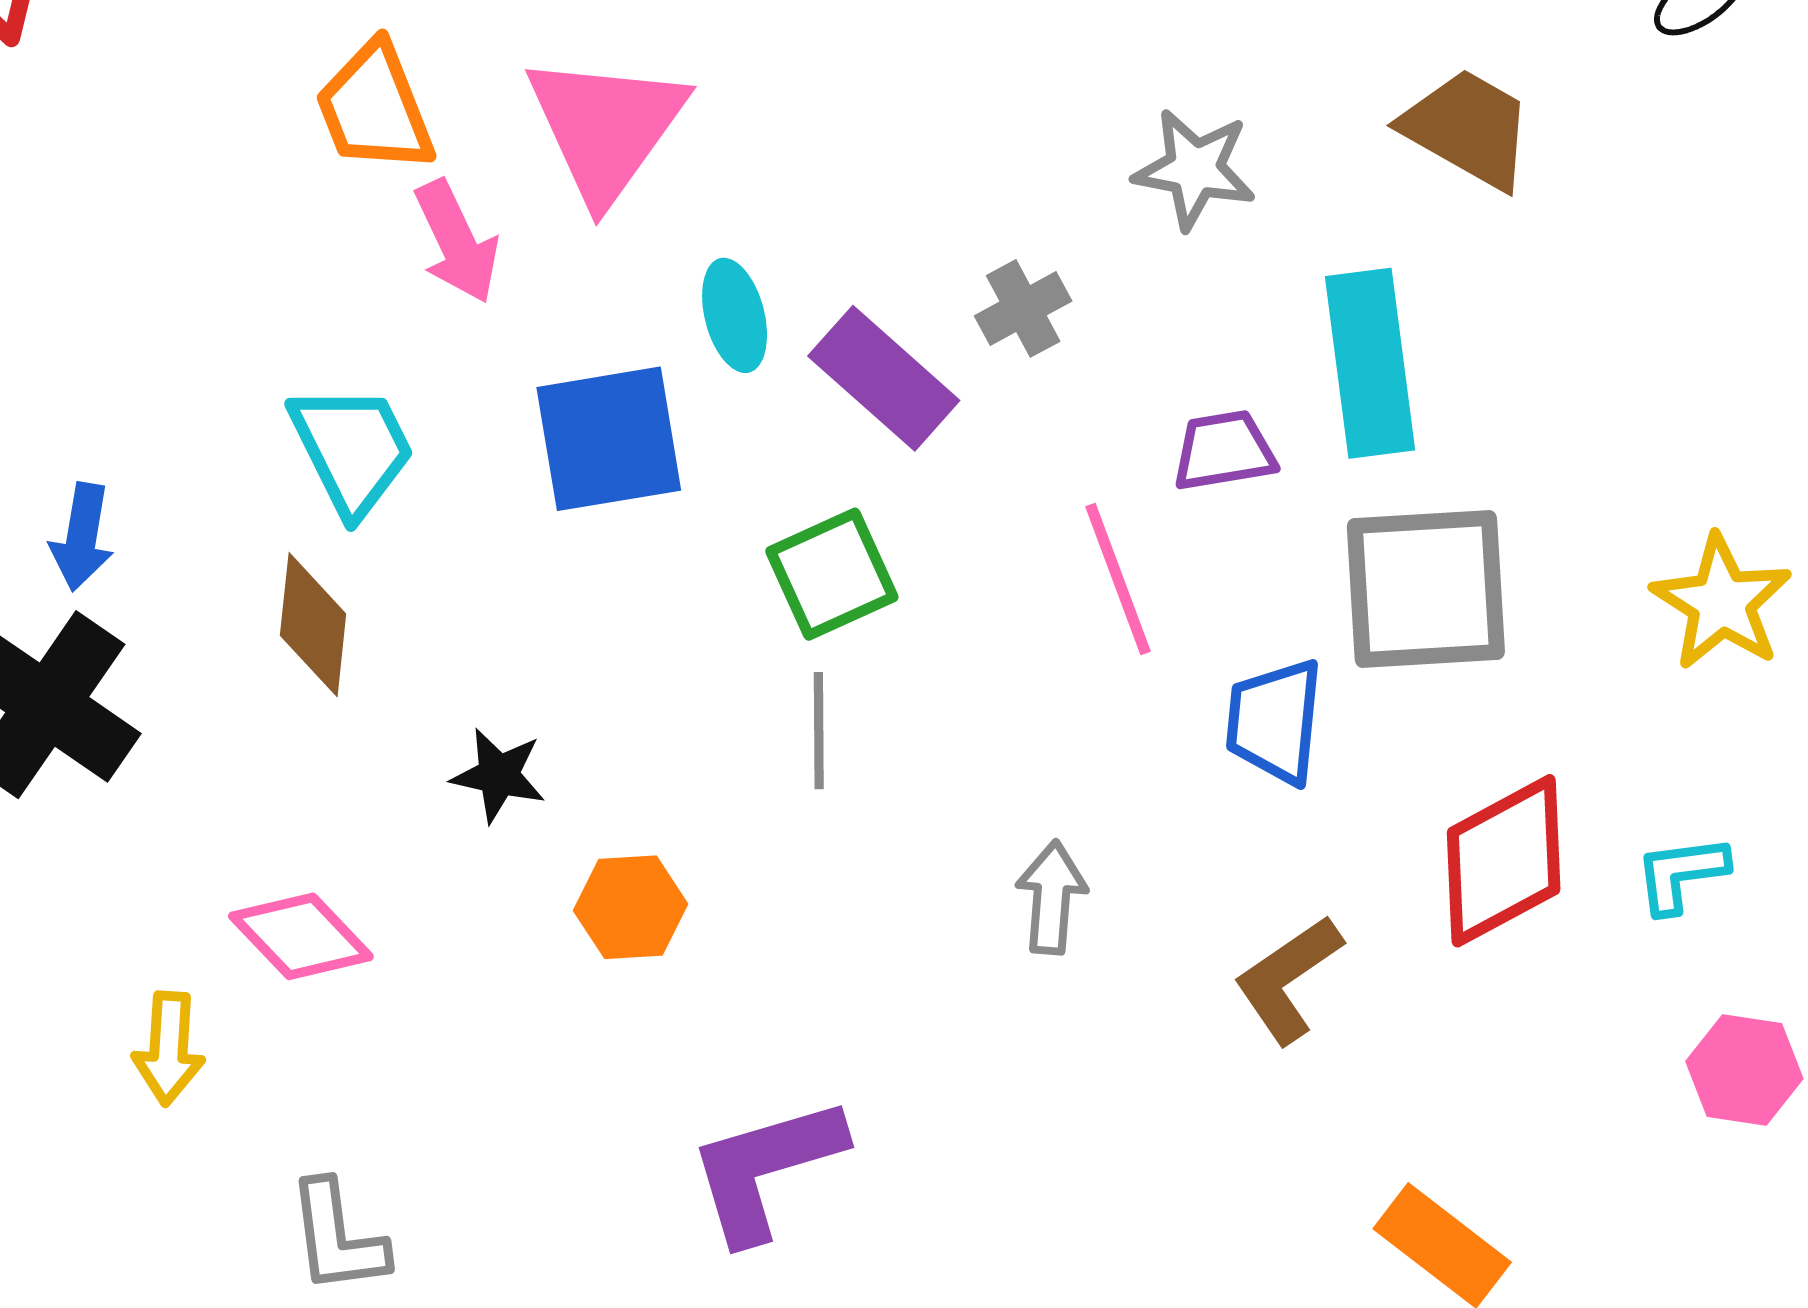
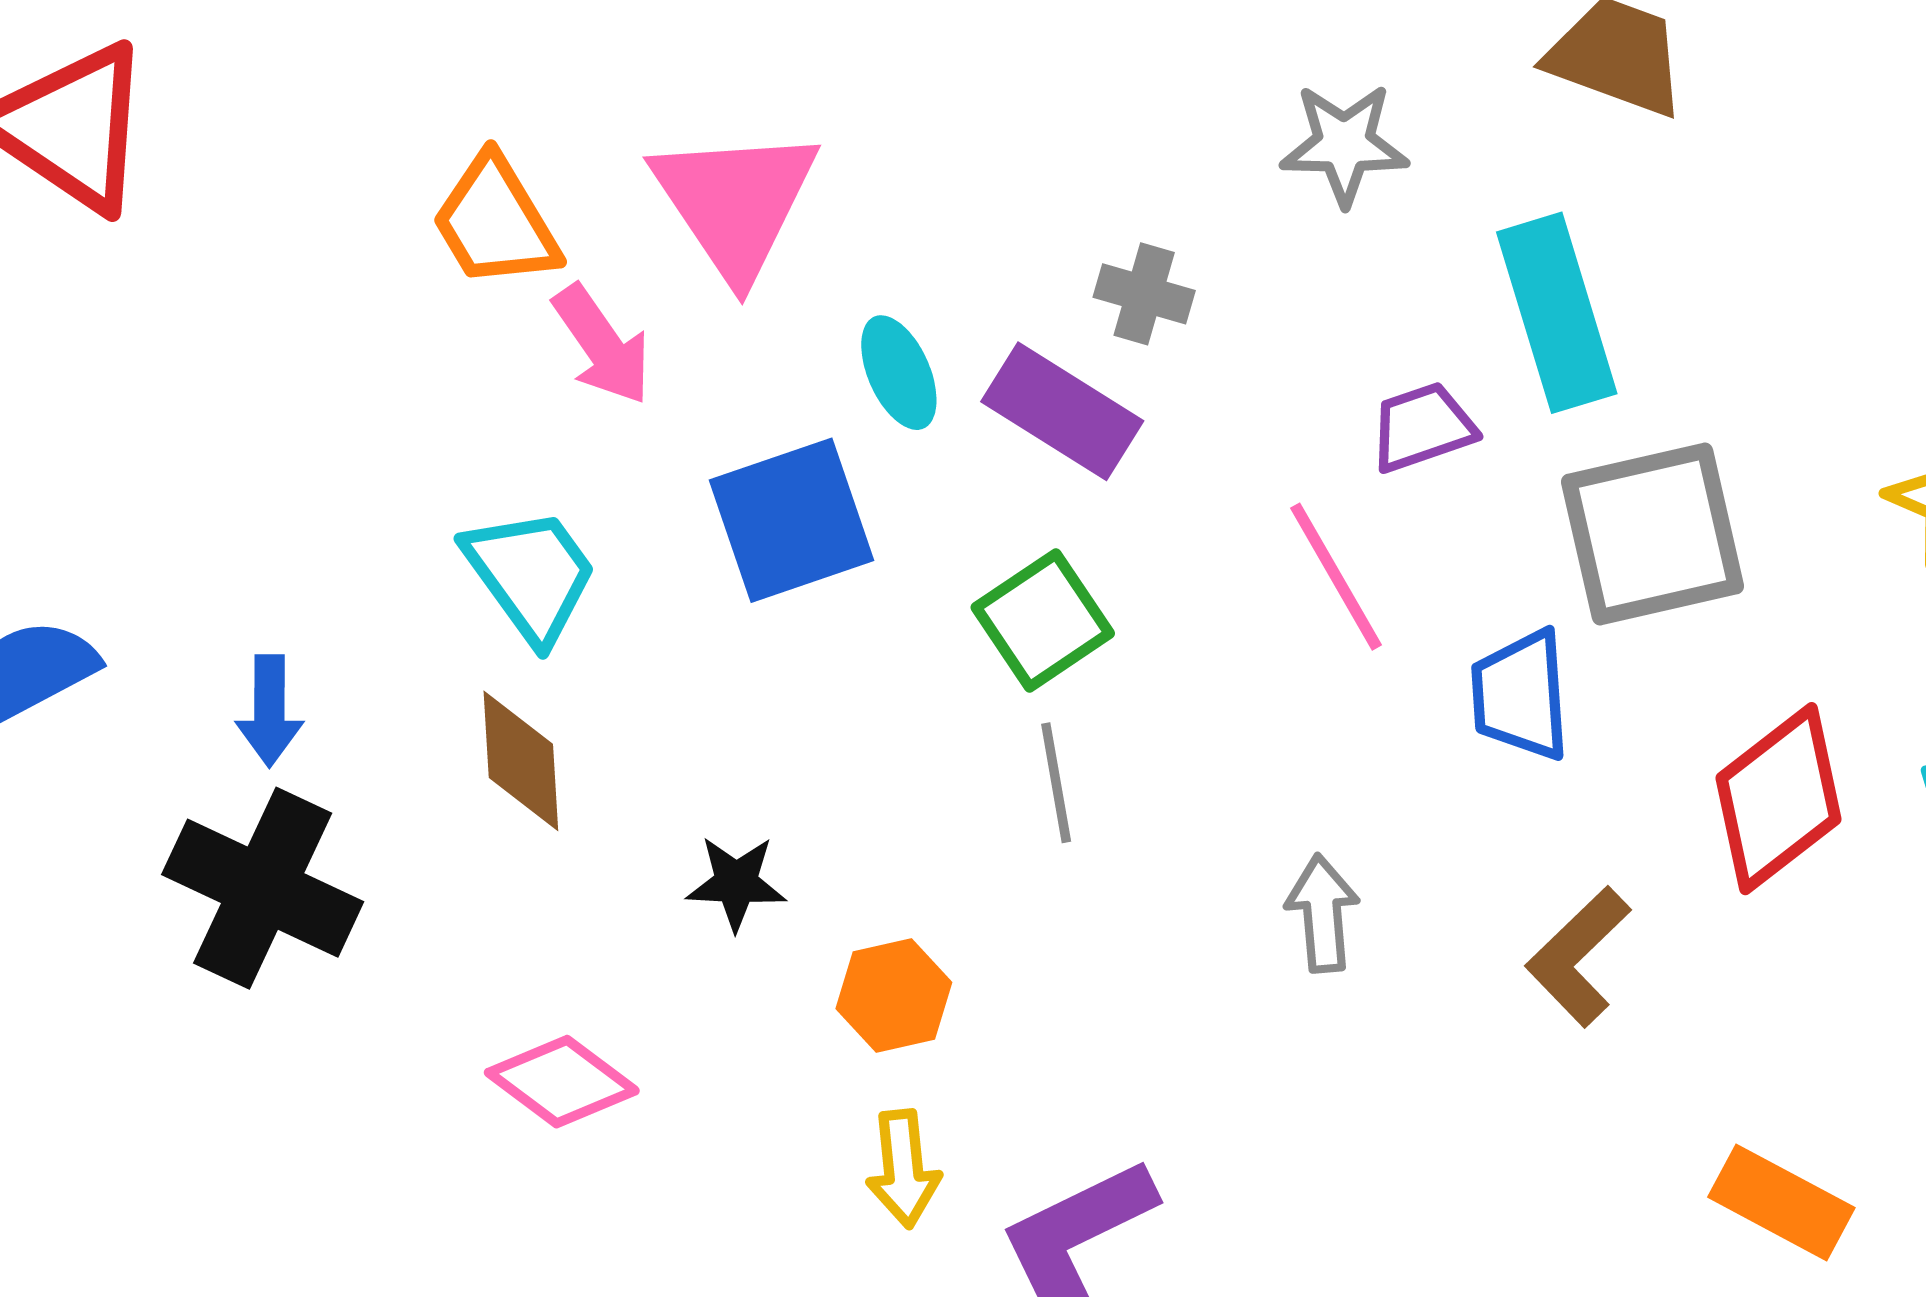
gray cross: (1023, 308) -> (1144, 294), moved, turned -36
yellow arrow: (169, 1048) -> (903, 1169), moved

